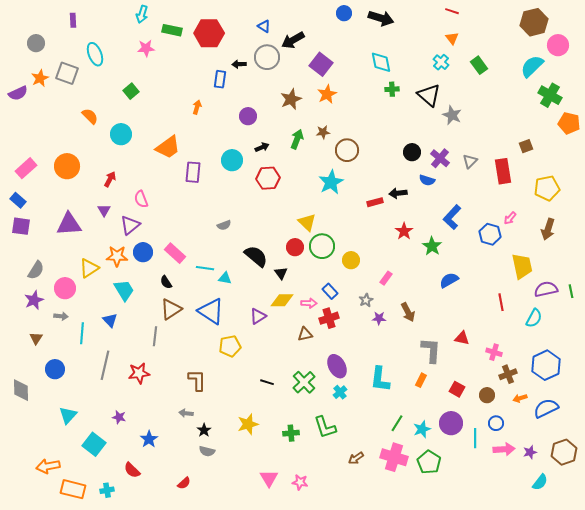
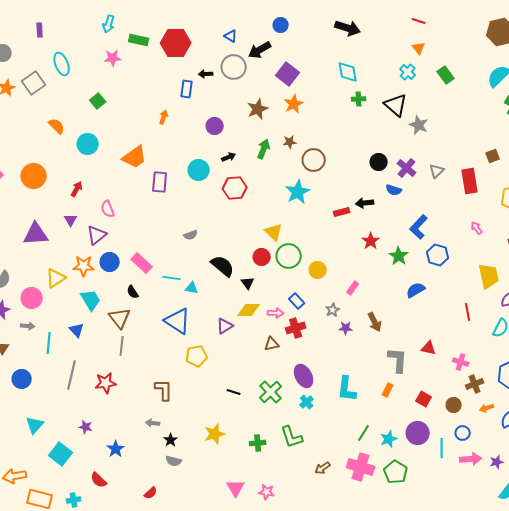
blue circle: (344, 13) -> (281, 25), moved
gray square: (67, 73) -> (34, 83), turned 35
pink arrow: (510, 218) -> (477, 228), turned 104
blue hexagon: (490, 234) -> (438, 255), moved
brown triangle: (171, 309) -> (120, 318), moved, turned -35

